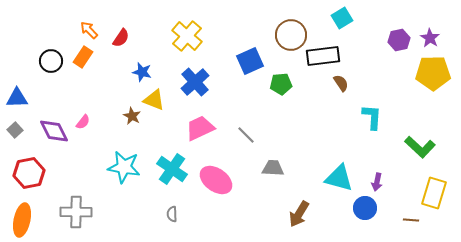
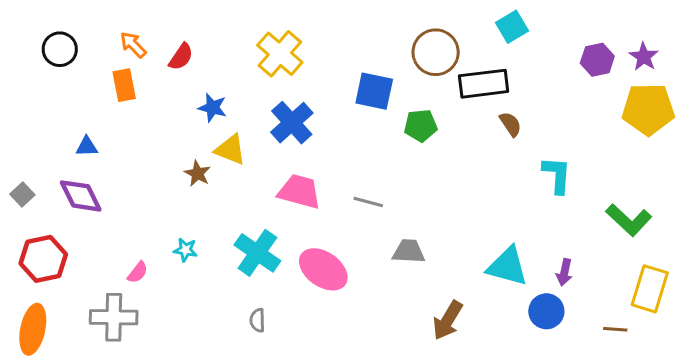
orange rectangle: (83, 57) -> (124, 85), turned -45
black circle: (51, 61) -> (60, 49), moved
blue square: (250, 61) -> (374, 91), turned 36
blue triangle: (17, 98) -> (87, 147), moved, size x0.7
pink semicircle: (83, 122) -> (138, 272), moved
pink trapezoid: (200, 128) -> (299, 191), turned 40
gray line: (246, 135) -> (368, 202), turned -30
cyan star: (124, 167) -> (186, 250), size x0.5

